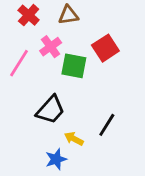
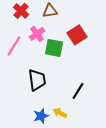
black trapezoid: (51, 110) -> (37, 80), turned -50
yellow arrow: (74, 139) -> (60, 113), moved

